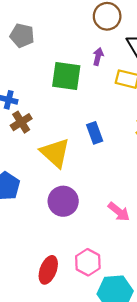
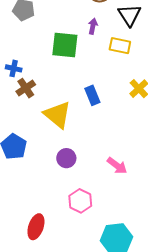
purple circle: (63, 201) -> (66, 158), size x0.7
pink hexagon: (88, 262) -> (80, 201), moved
red ellipse: (48, 270) -> (36, 227), moved

